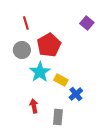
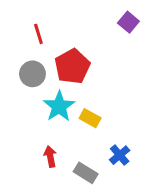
purple square: (87, 23) -> (128, 22), moved
blue cross: (76, 94) -> (120, 155), moved
gray rectangle: (58, 117) -> (86, 173), turned -63

